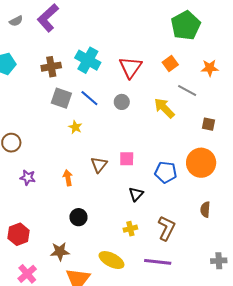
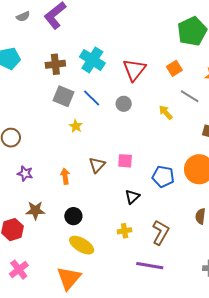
yellow arrow: (164, 108) -> (166, 112), size x0.7
brown star: (60, 252) -> (35, 210), moved
yellow ellipse: (111, 260) -> (82, 245), moved

